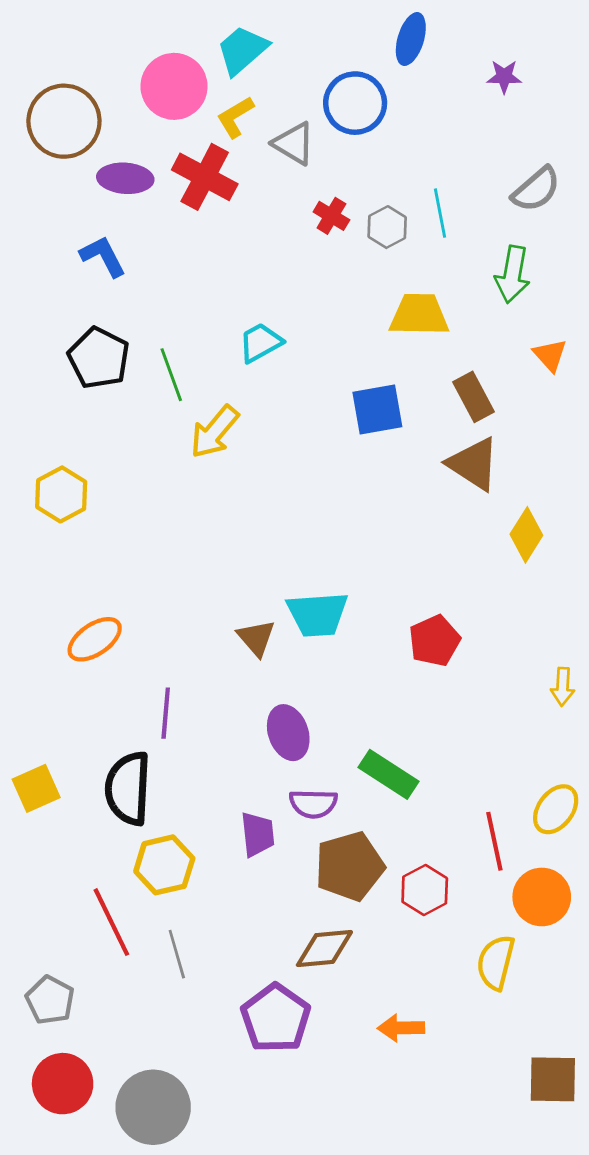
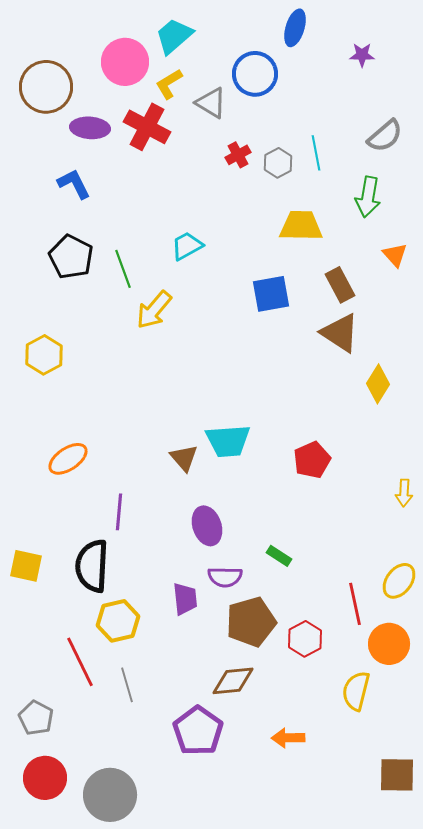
red cross: (331, 216) -> (238, 155), turned 30
green rectangle: (389, 774) -> (279, 556), size x0.6
yellow square: (36, 788) -> (26, 566), turned 36

